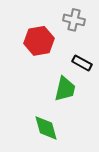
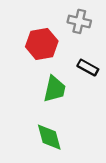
green trapezoid: (65, 89) -> (55, 89), moved

